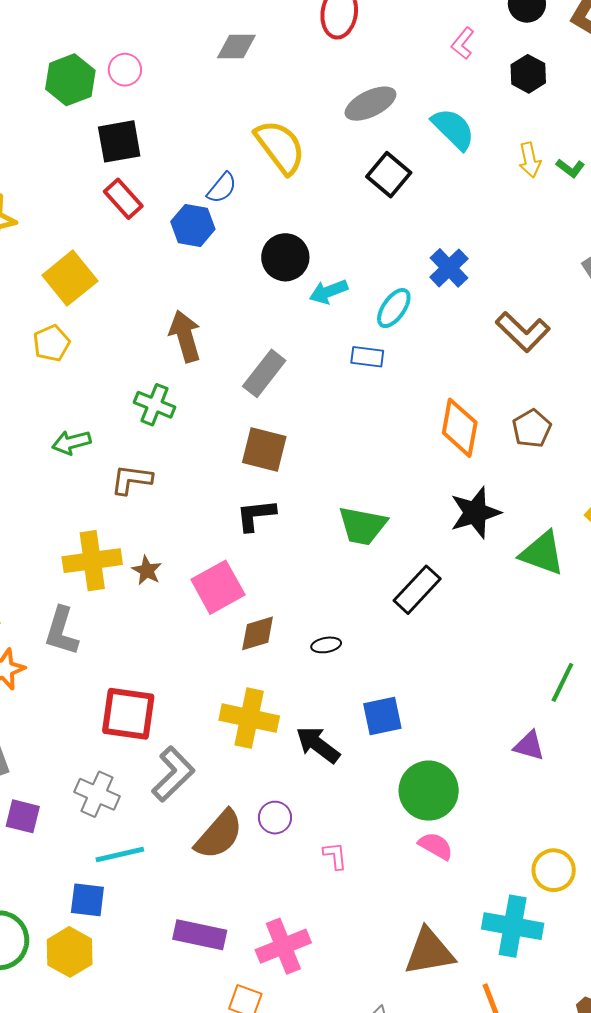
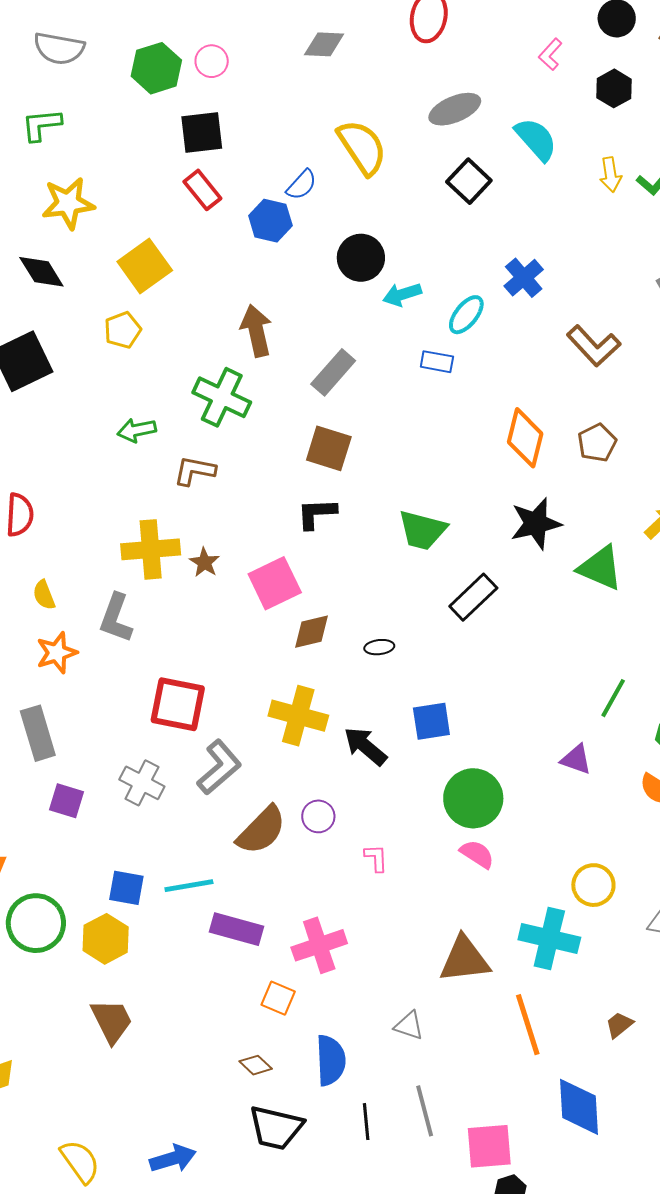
green cross: (154, 405) -> (222, 397), size x1.4
cyan line: (120, 854) -> (189, 886), moved

